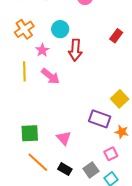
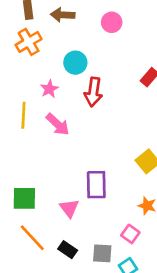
orange cross: (24, 29) -> (29, 42), moved
purple rectangle: (100, 119) -> (96, 185), moved, turned 65
pink square: (111, 154) -> (130, 234), turned -32
gray square: (91, 170) -> (102, 253), turned 35

